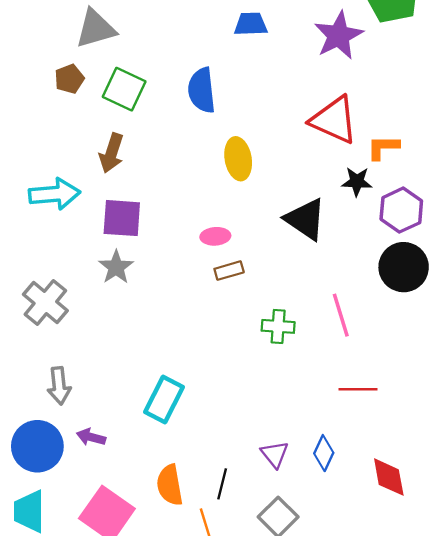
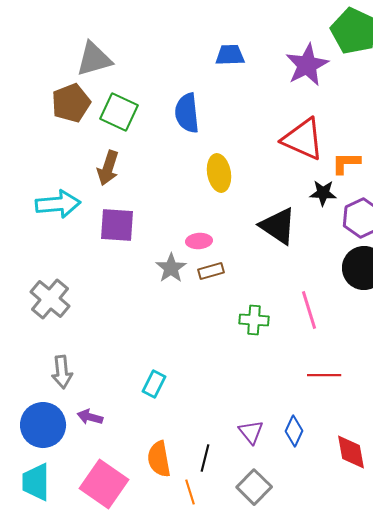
brown pentagon: (69, 79) -> (71, 103), size x1.5
gray star: (116, 267) -> (171, 268), moved
cyan rectangle: (164, 399) -> (154, 384), size x0.7

